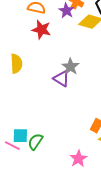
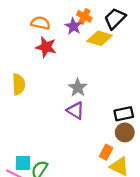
purple triangle: (61, 79) -> (76, 111), moved

